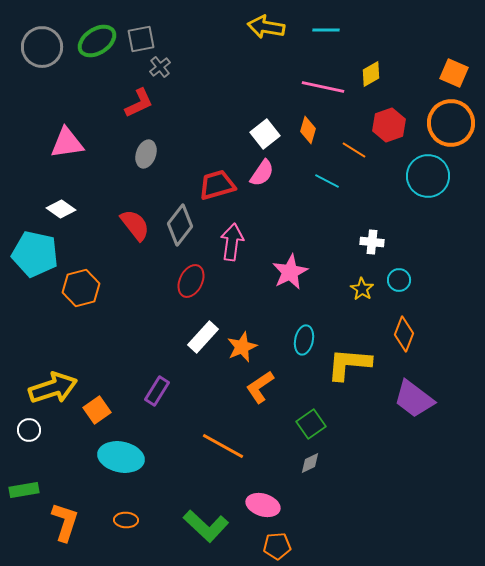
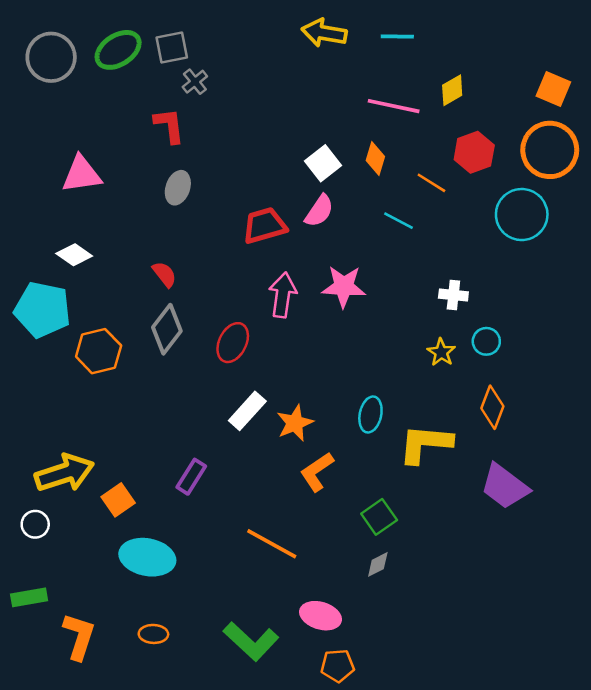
red L-shape: (139, 103) -> (169, 126), turned -72
red semicircle: (135, 225) -> (164, 274), size x0.7
gray diamond: (180, 225) -> (167, 329), moved
pink star: (290, 272) -> (344, 286), moved, turned 30

